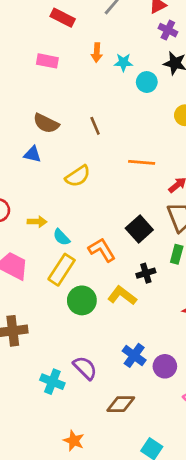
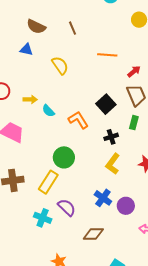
yellow semicircle: (78, 176) -> (60, 65), turned -90
yellow rectangle: (62, 270) -> (48, 182), moved
yellow L-shape: (122, 296) -> (113, 164), moved, turned -90

